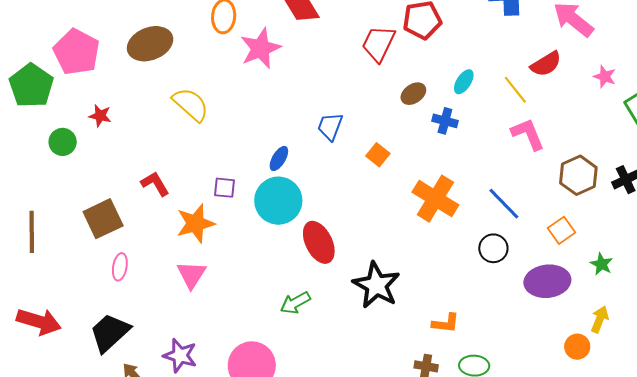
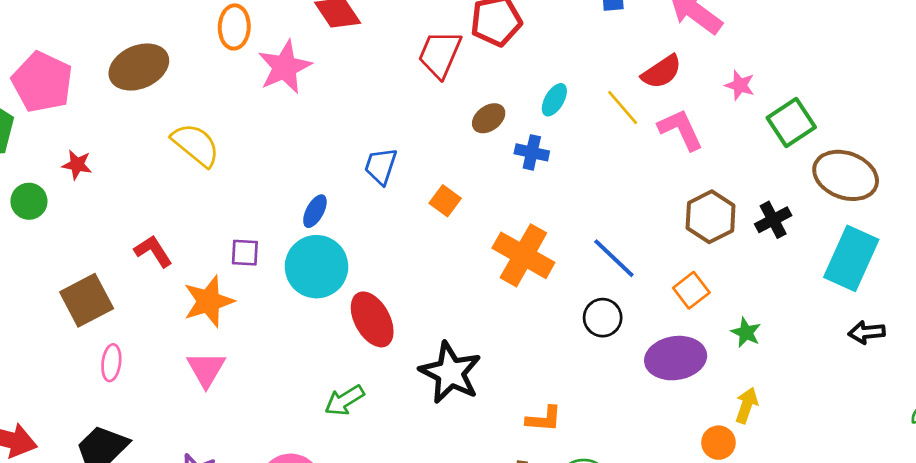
pink L-shape: (528, 134) -> (681, 130), moved

